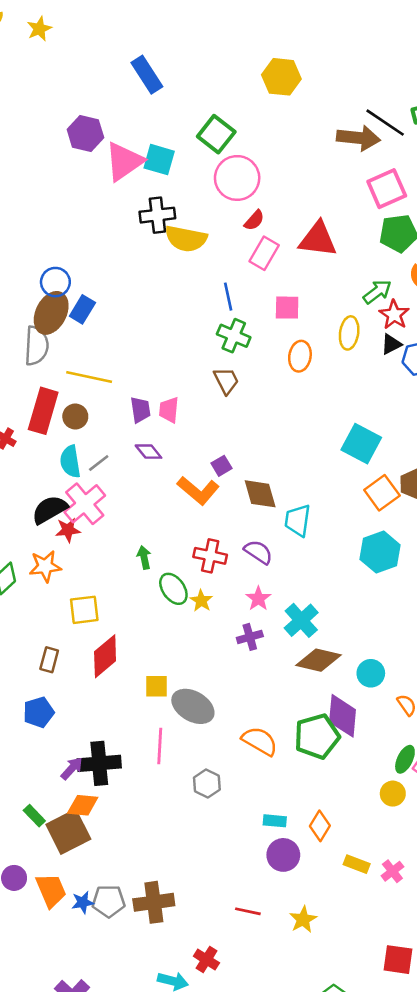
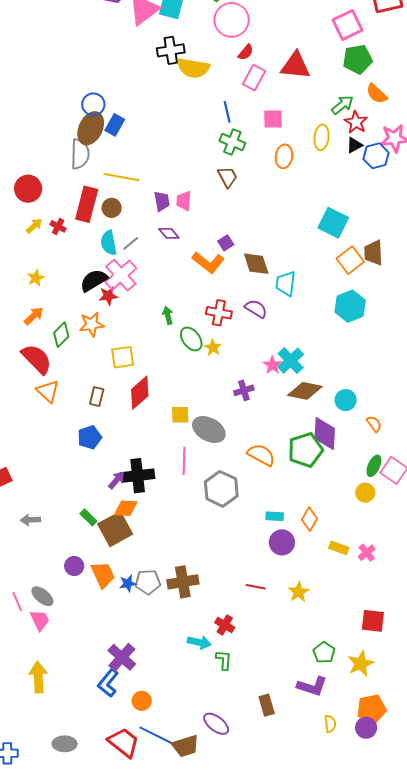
pink star: (258, 599) -> (273, 365), moved
purple cross: (250, 637) -> (244, 390), moved
gray hexagon: (207, 784) -> (221, 489), size x1.6

